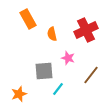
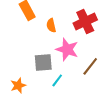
pink star: (68, 58) -> (67, 49), size x1.6

